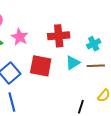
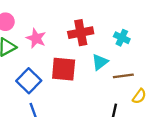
cyan cross: (94, 44) -> (122, 38), turned -32
brown line: (96, 66) -> (123, 76), moved

